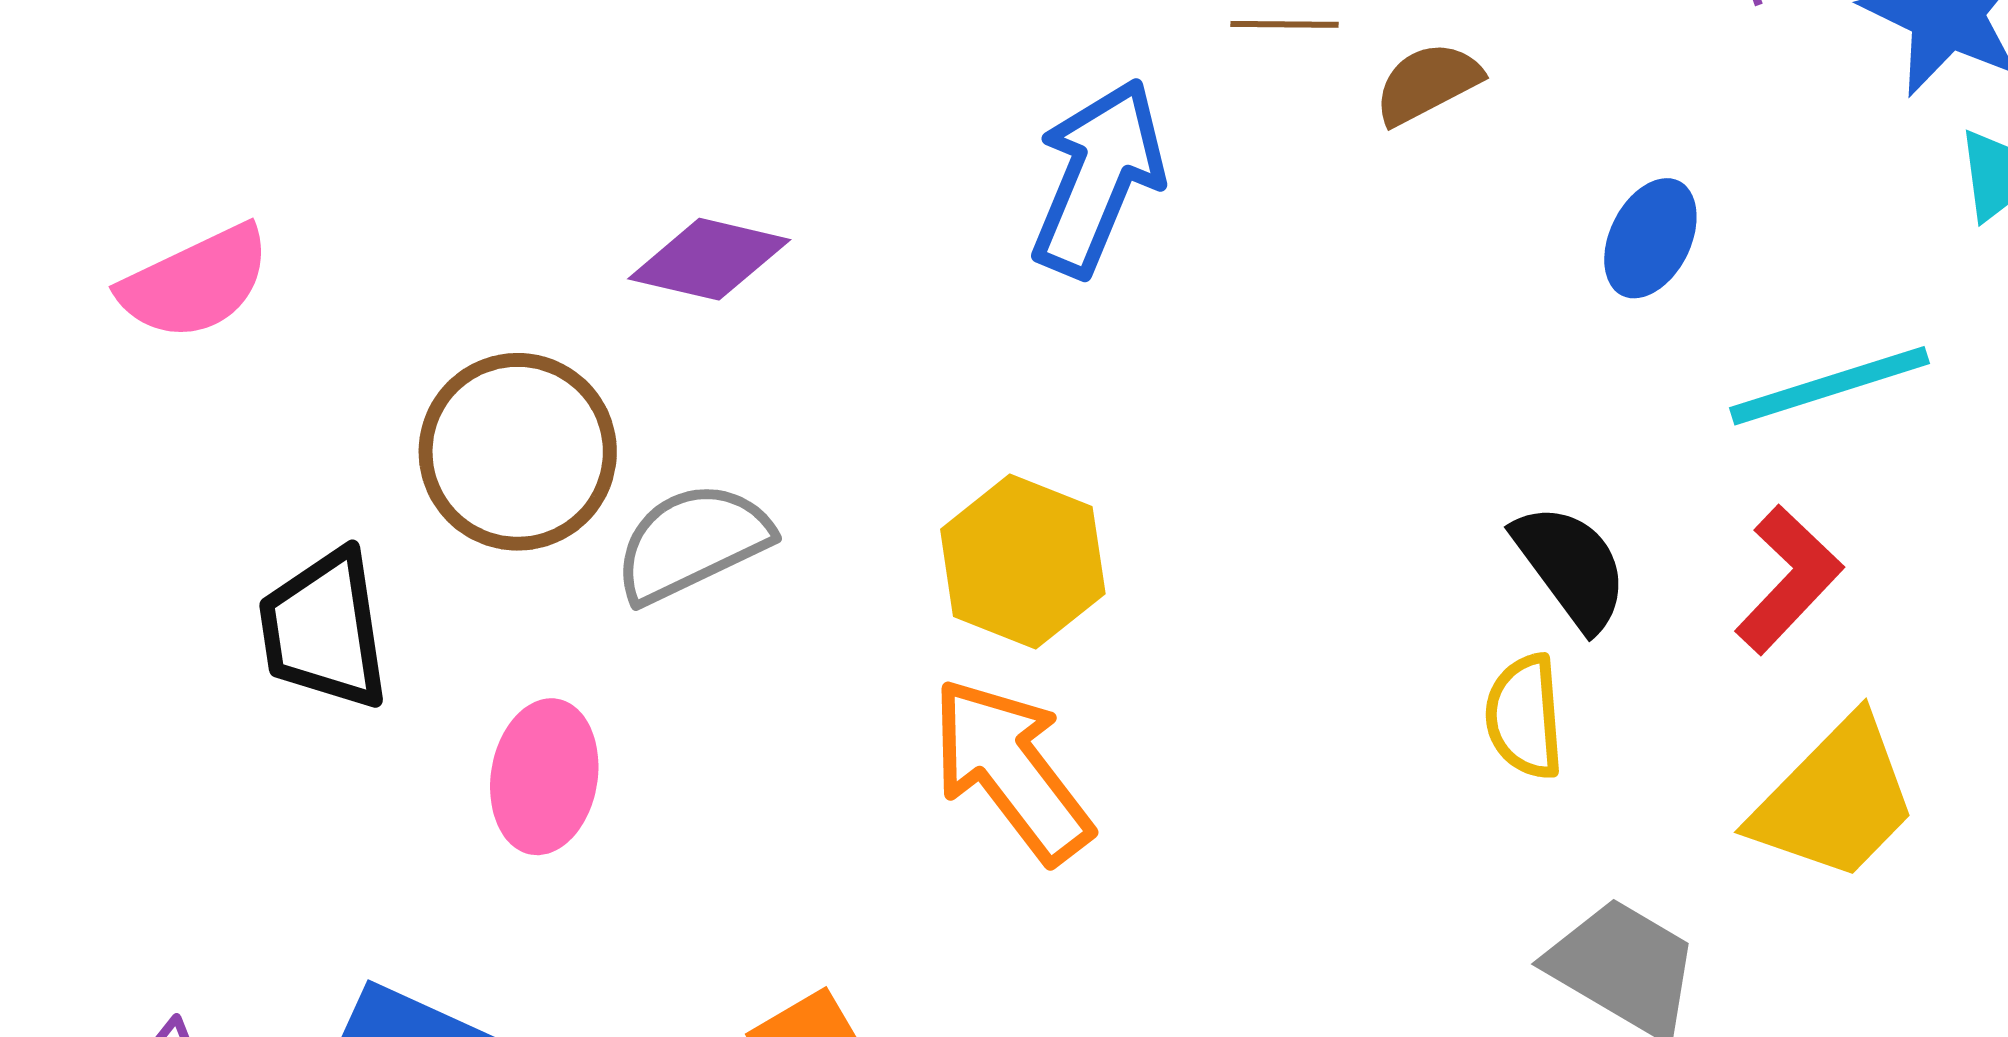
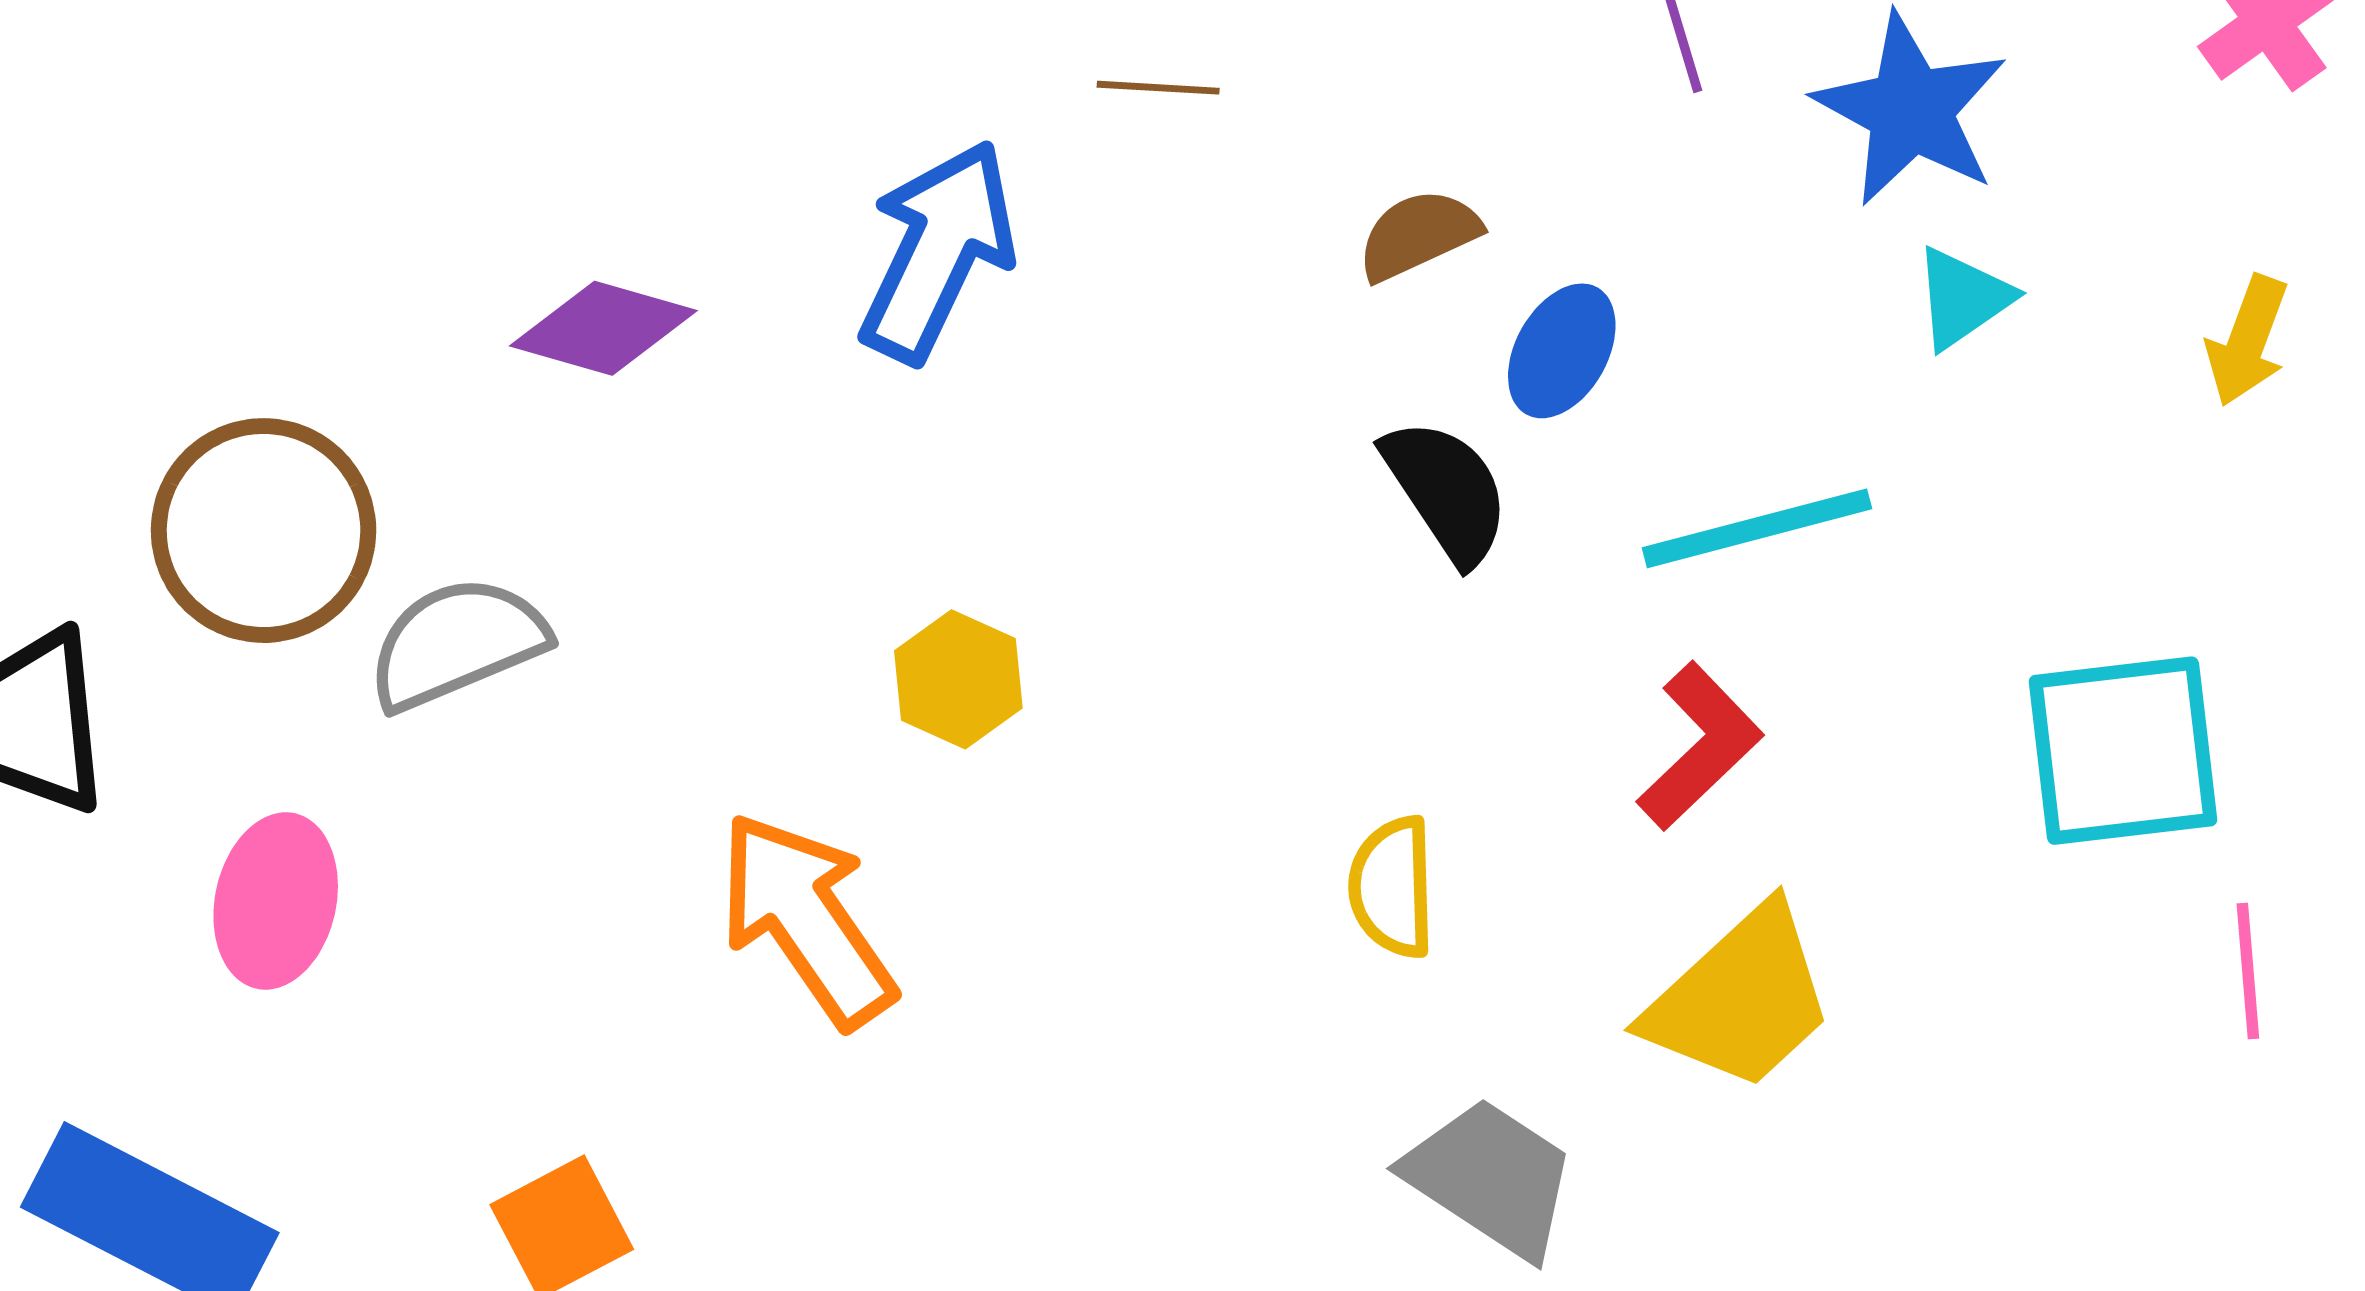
brown semicircle: (1428, 83) -> (1418, 235), moved
purple diamond: (709, 259) -> (603, 328), moved
yellow hexagon: (1023, 561) -> (958, 679), moved, size x0.7
black semicircle: (1571, 566) -> (1446, 491), moved

